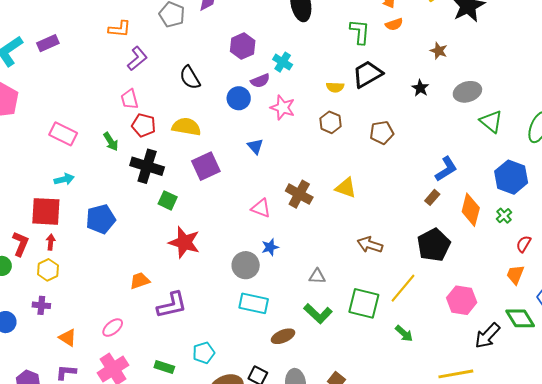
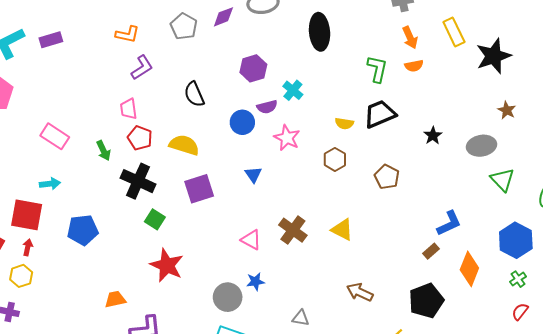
brown star: (439, 51) -> (507, 110), moved
brown pentagon: (382, 133) -> (387, 177), turned 30
green cross: (504, 216) -> (518, 279), moved

